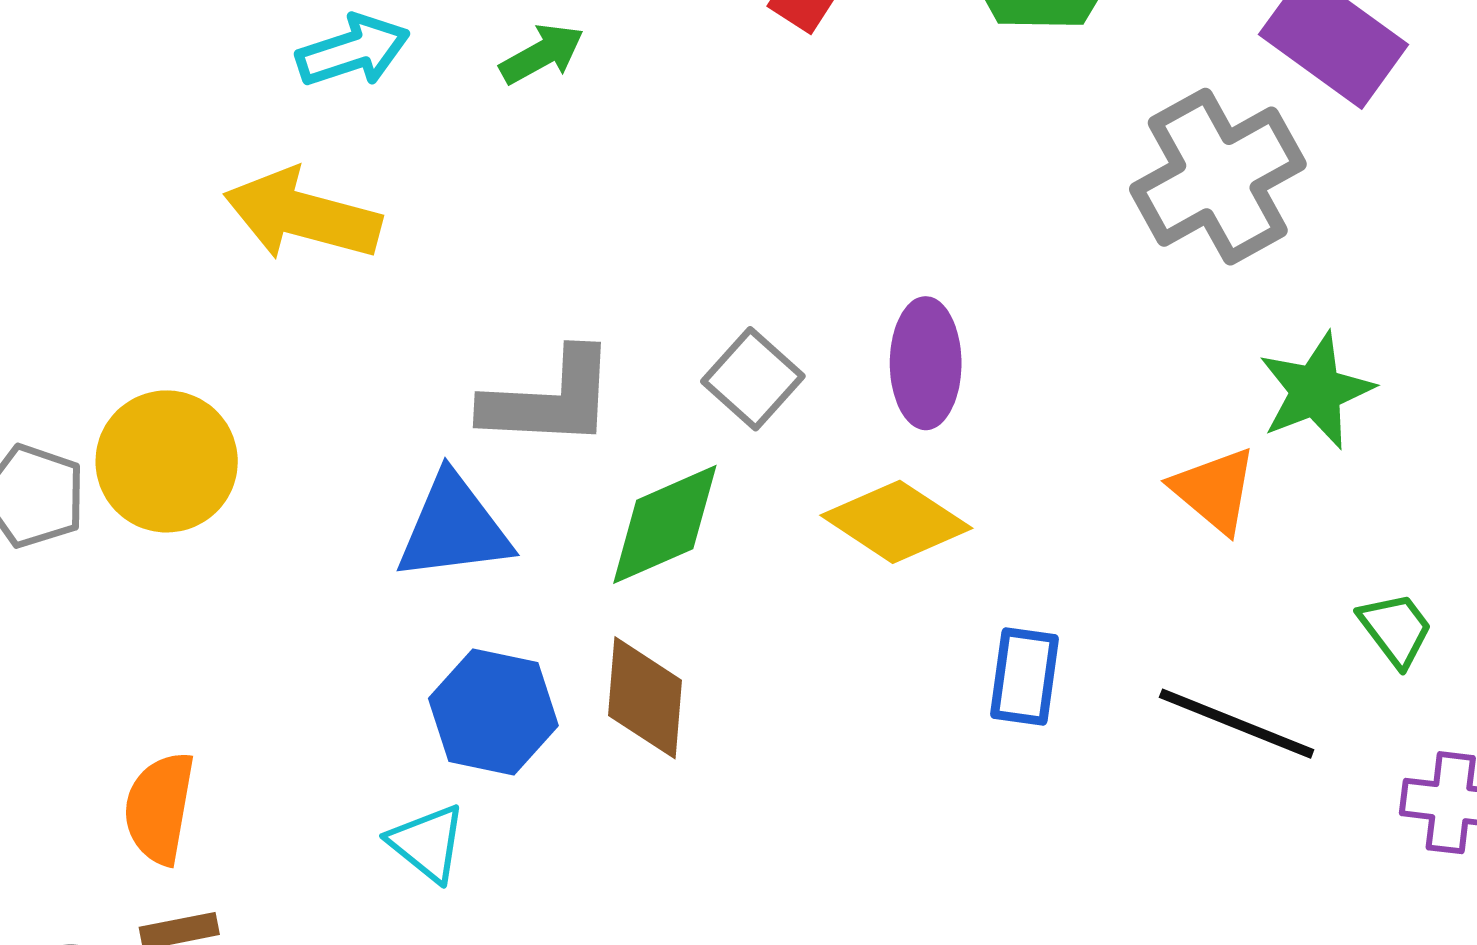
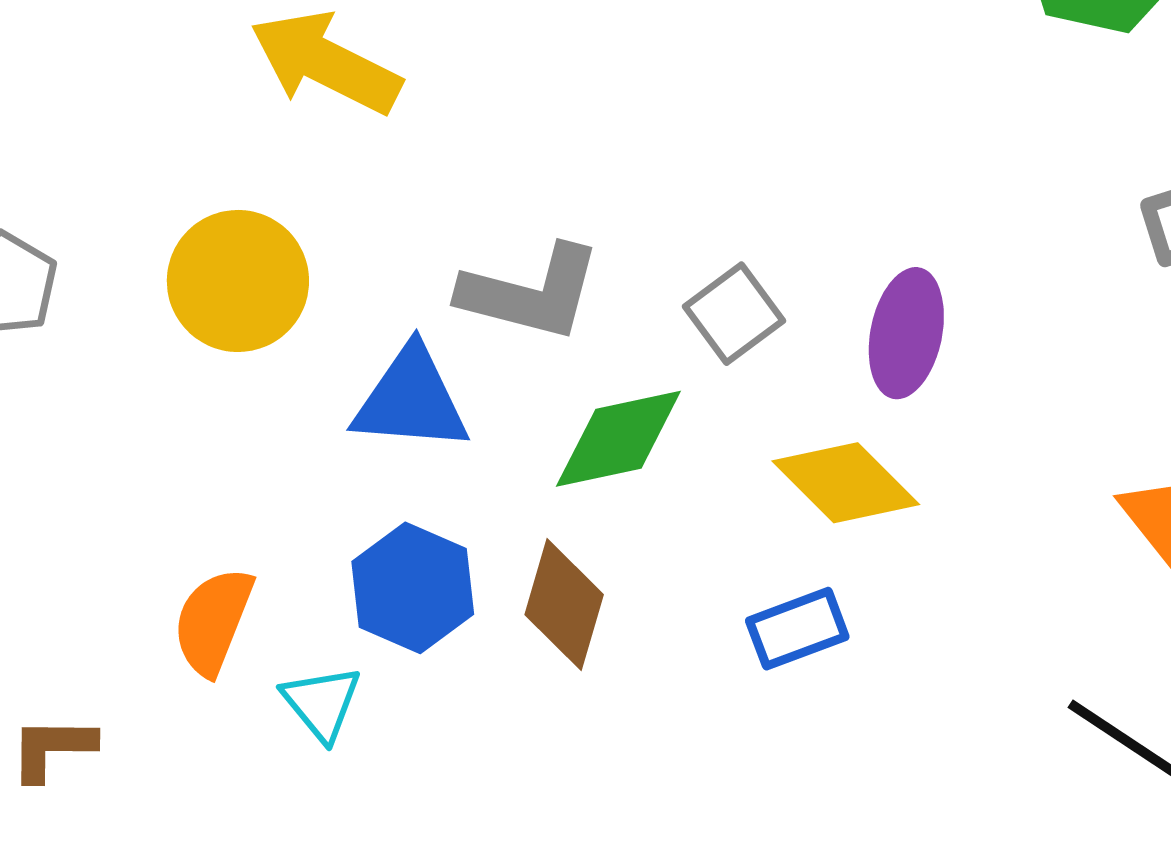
yellow circle: (167, 461) -> (238, 281), moved
blue rectangle: (1024, 676) -> (797, 629), moved, turned 50
orange semicircle: (159, 808) -> (213, 621), moved

